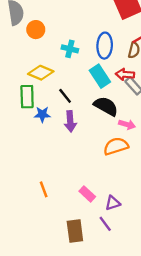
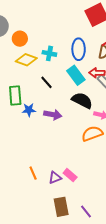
yellow diamond: (41, 73) -> (26, 60), moved
black line: (65, 96) -> (47, 82), moved
purple arrow: (70, 121) -> (53, 115), turned -72
purple triangle: (113, 203) -> (55, 178), moved
purple line: (105, 224) -> (86, 212), moved

